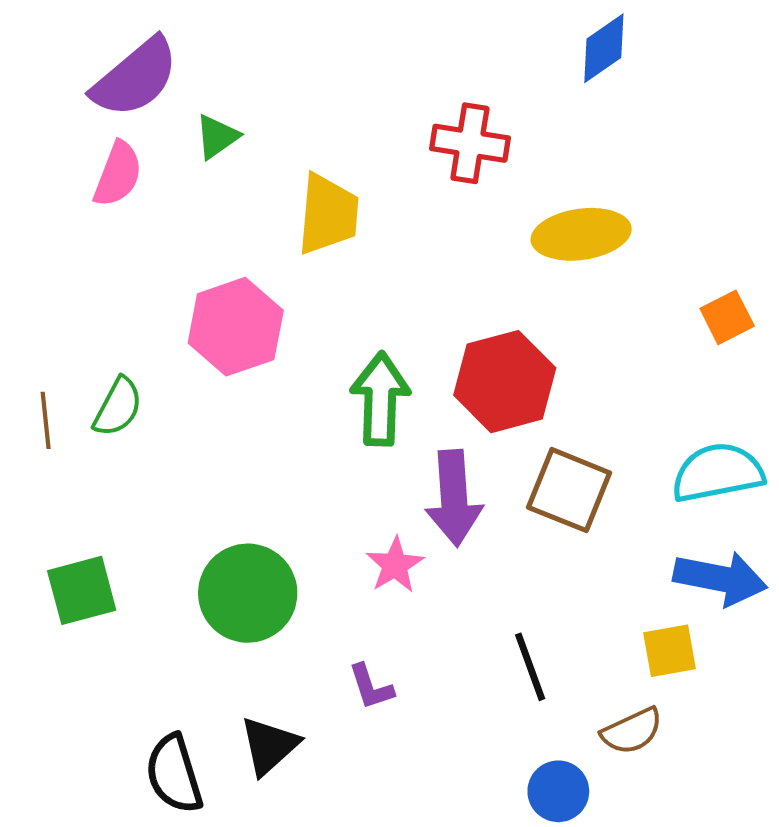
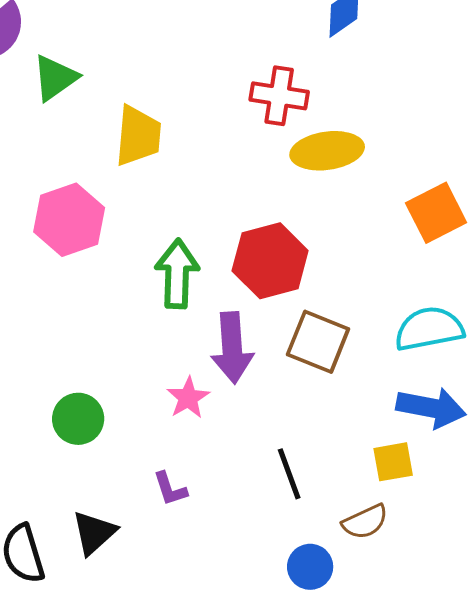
green triangle: (217, 137) -> (55, 78), size x1.4
red cross: (470, 143) -> (279, 96), moved
orange square: (727, 317) -> (436, 213), size x1.5
green circle: (248, 593) -> (78, 419), size x0.7

